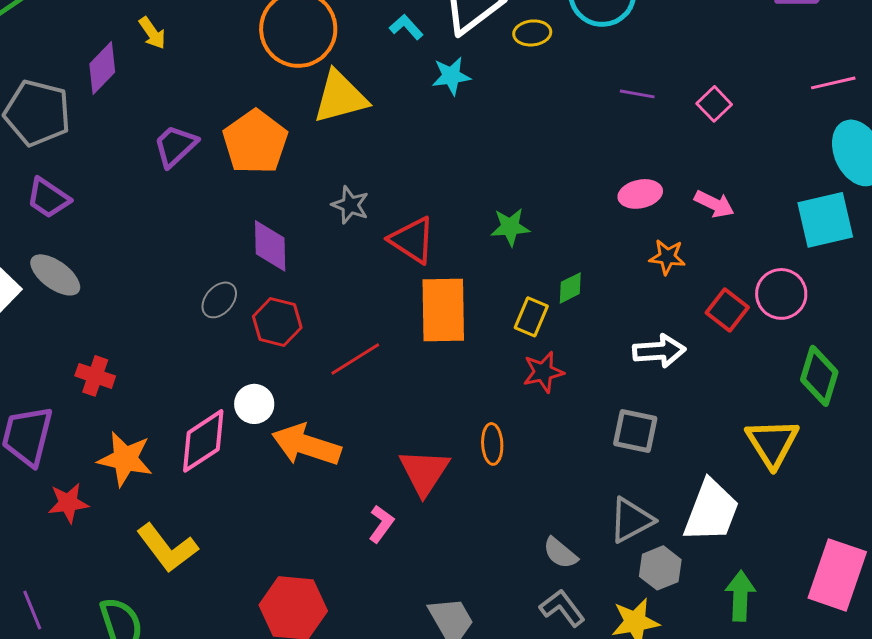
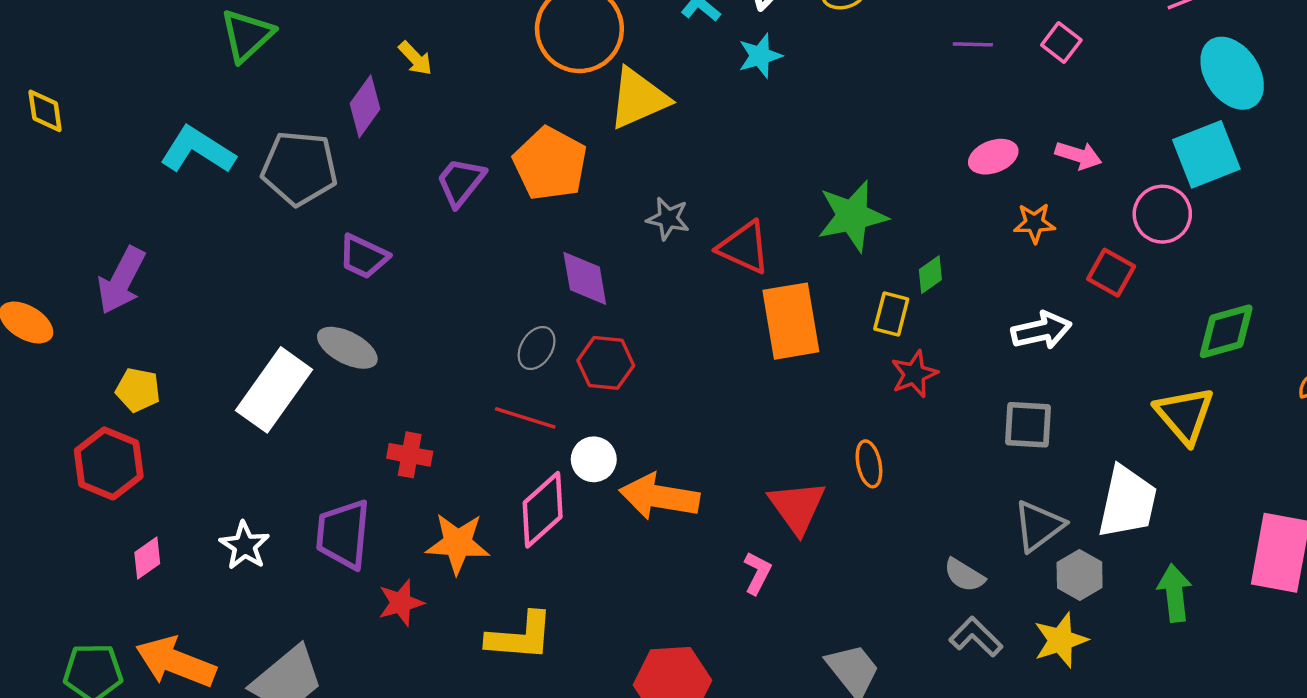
purple trapezoid: (48, 198) -> (364, 256), moved
green star: (510, 227) -> (852, 216), size x1.6
pink circle: (781, 294) -> (1162, 214), moved
red line: (355, 359) -> (525, 418), moved, turned 58
green diamond: (819, 376) -> (1226, 331), turned 66
yellow L-shape: (167, 548) -> (520, 637), turned -40

